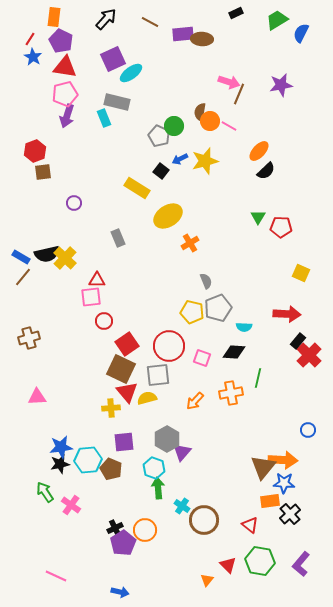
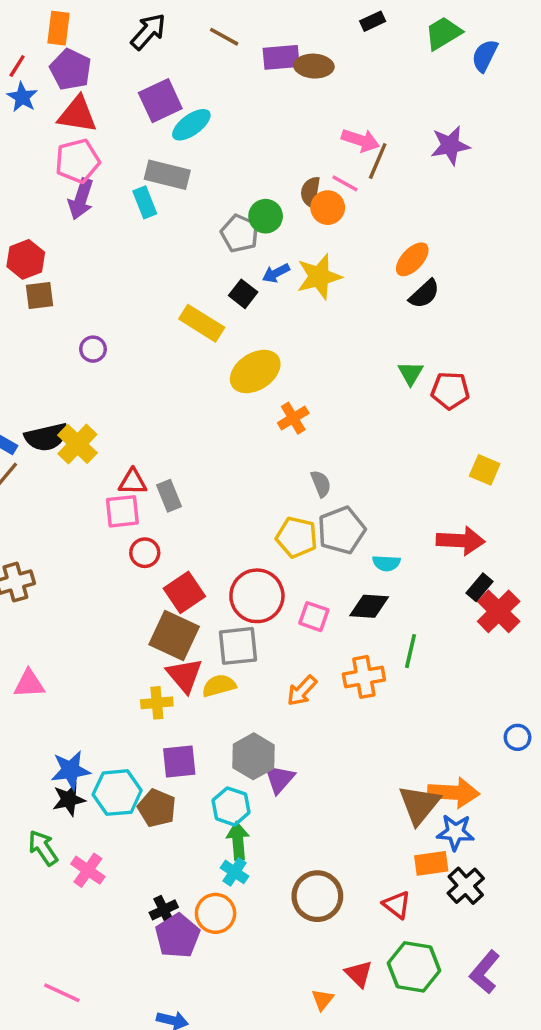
pink line: (229, 126) -> (345, 183), moved
gray rectangle: (118, 238) -> (169, 496), moved
blue circle: (308, 430) -> (518, 737), moved
cyan cross: (182, 506) -> (235, 872), moved

